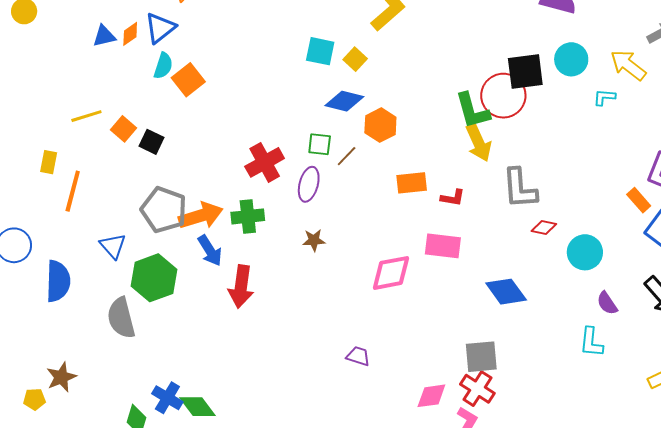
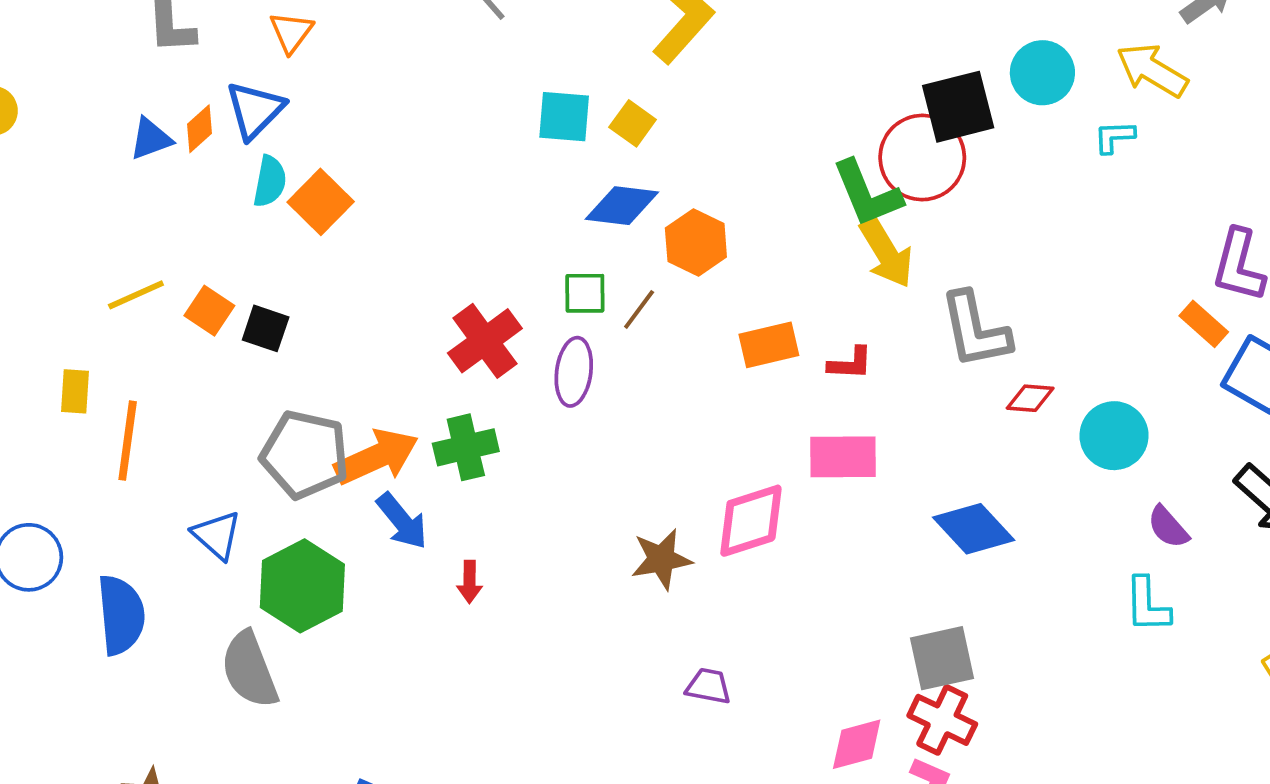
brown star: (314, 240) -> (661, 559), moved, size x1.4
red arrow: (241, 286) -> (470, 582), size x0.5

